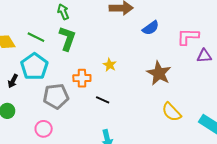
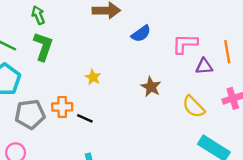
brown star: (159, 73) -> (151, 87), size x0.7
orange cross: (82, 78) -> (62, 107), moved
yellow semicircle: (171, 112) -> (194, 107), moved

